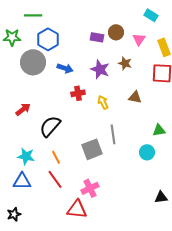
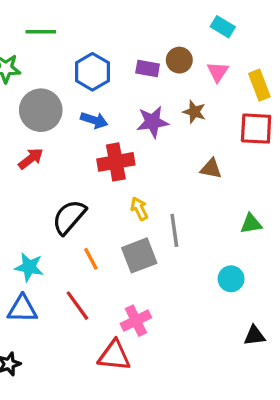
cyan rectangle: (151, 15) -> (223, 27), moved
blue hexagon: (48, 39) -> (92, 72), moved
purple star: (100, 69) -> (153, 122), turned -30
red cross: (78, 93) -> (116, 162), size x1.5
yellow arrow: (103, 102) -> (139, 209), moved
red arrow: (23, 109) -> (31, 159), moved
cyan circle: (147, 152) -> (231, 279), moved
orange line: (56, 157) -> (91, 259), moved

